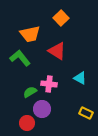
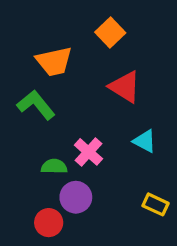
red triangle: (57, 51) -> (125, 87), moved
pink cross: (49, 84) -> (88, 152), turned 35
green semicircle: (30, 92) -> (54, 166), turned 32

